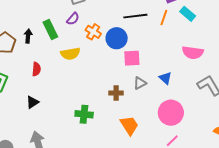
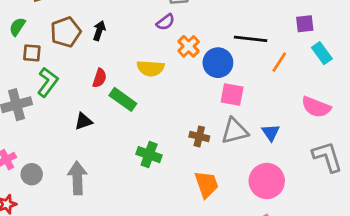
orange line: (164, 18) -> (279, 62), moved
green rectangle: (50, 29) -> (123, 99), moved, turned -42
gray triangle: (140, 83) -> (235, 131), size x1.5

